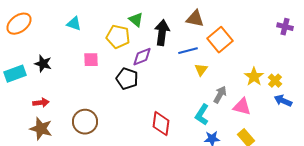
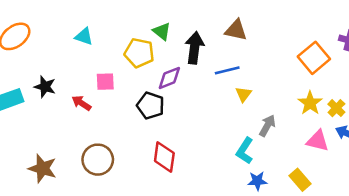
orange square: (220, 40) -> (314, 58), moved
red arrow: (41, 103) -> (81, 103), moved, turned -140
pink triangle: (242, 107) -> (318, 141), moved
red diamond: (161, 124) -> (164, 157), moved

